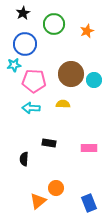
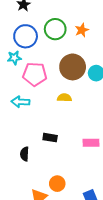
green circle: (54, 24) -> (55, 29), moved
orange star: (87, 31) -> (82, 30), moved
cyan arrow: (31, 108) -> (20, 102), moved

